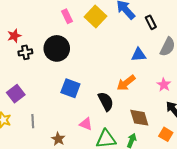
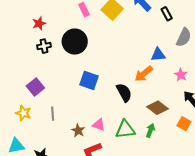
red star: (14, 36) -> (39, 23), moved
blue triangle: (139, 55) -> (158, 55), moved
brown diamond: (139, 118) -> (158, 108), turned -35
pink triangle: (86, 124) -> (99, 125), moved

